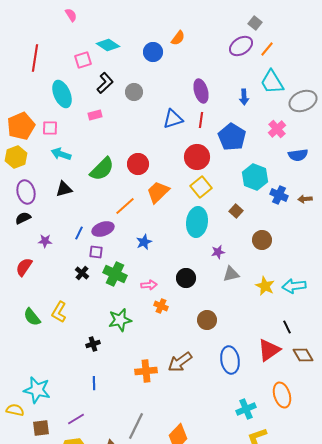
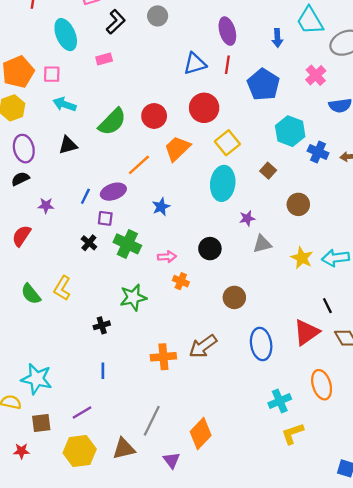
gray circle: (134, 92) -> (158, 16), moved
red circle: (197, 157) -> (204, 108), moved

